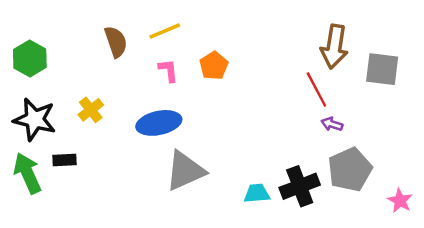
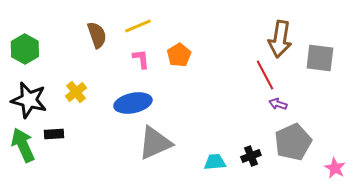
black cross: (300, 186) -> (251, 156), size x0.6

